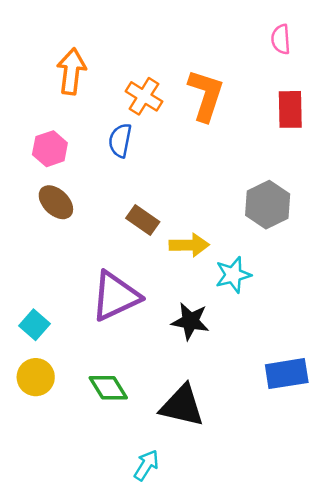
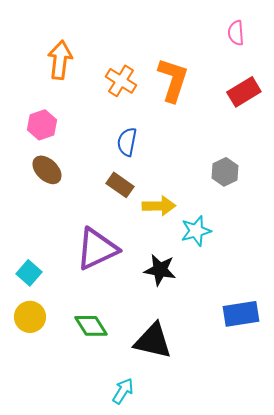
red rectangle: (290, 109) -> (244, 92), turned 60
blue semicircle: (120, 140) -> (127, 142), moved
gray hexagon: (268, 205) -> (225, 172), size x0.7

